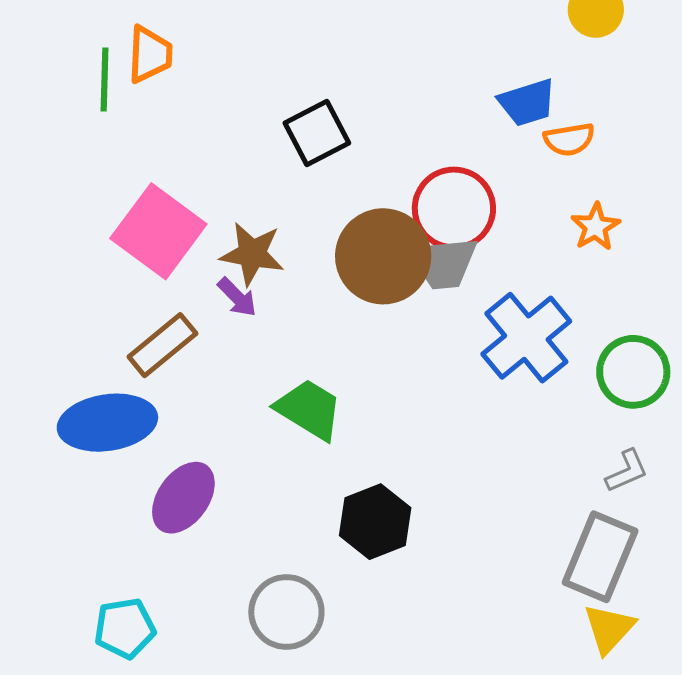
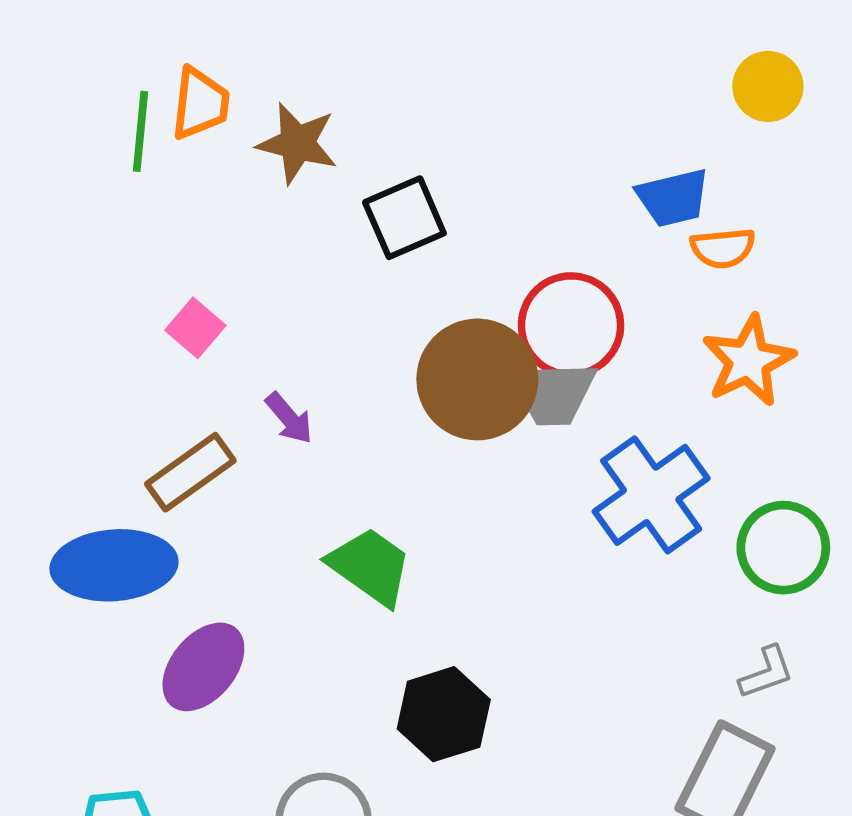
orange star: (595, 227) -> (748, 361), size x1.5
pink square: (158, 231) -> (195, 328), size x0.5
brown star: (252, 254) -> (297, 143), moved

